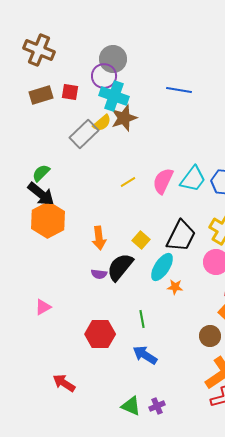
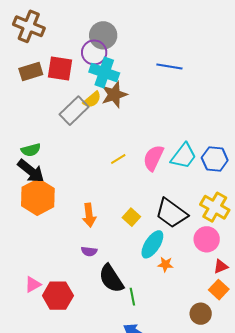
red square: (70, 92) -> (60, 69), size x1.5
green semicircle: (41, 173) -> (31, 150), turned -150
black trapezoid: (181, 236) -> (171, 213), turned 100
black semicircle: (120, 267) -> (111, 279), moved, turned -72
red hexagon: (100, 334) -> (58, 296), moved

